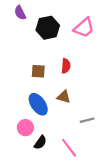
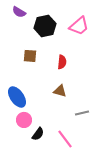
purple semicircle: (20, 13) -> (19, 12), turned -32
brown square: (38, 71) -> (30, 56), moved
blue ellipse: (38, 104) -> (17, 97), moved

